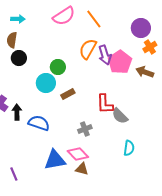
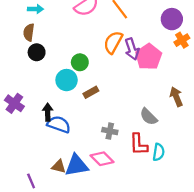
brown arrow: (145, 72) -> (176, 97), moved, turned 48
red L-shape: (105, 104) -> (139, 144), moved
black arrow: (17, 112) -> (48, 112), moved
gray cross: (85, 129) -> (110, 131), turned 32
brown triangle: (82, 169) -> (59, 167), moved

